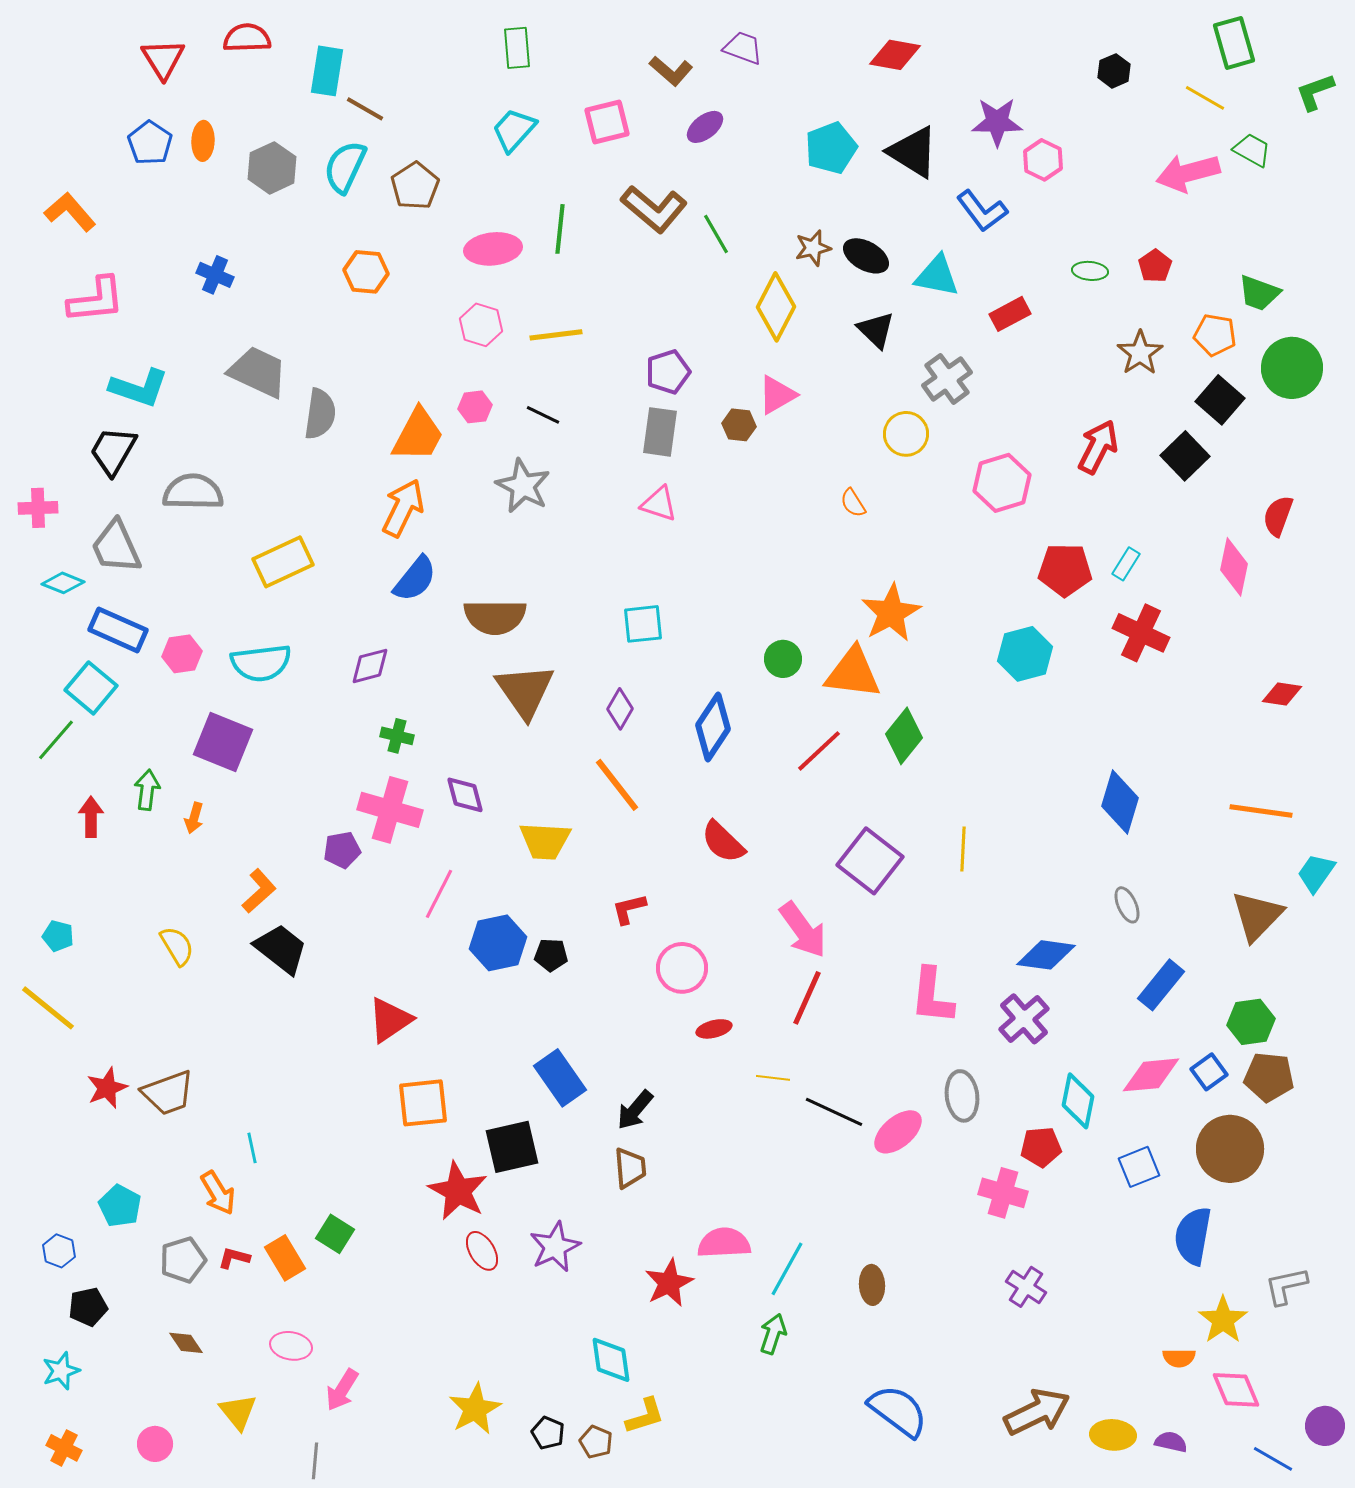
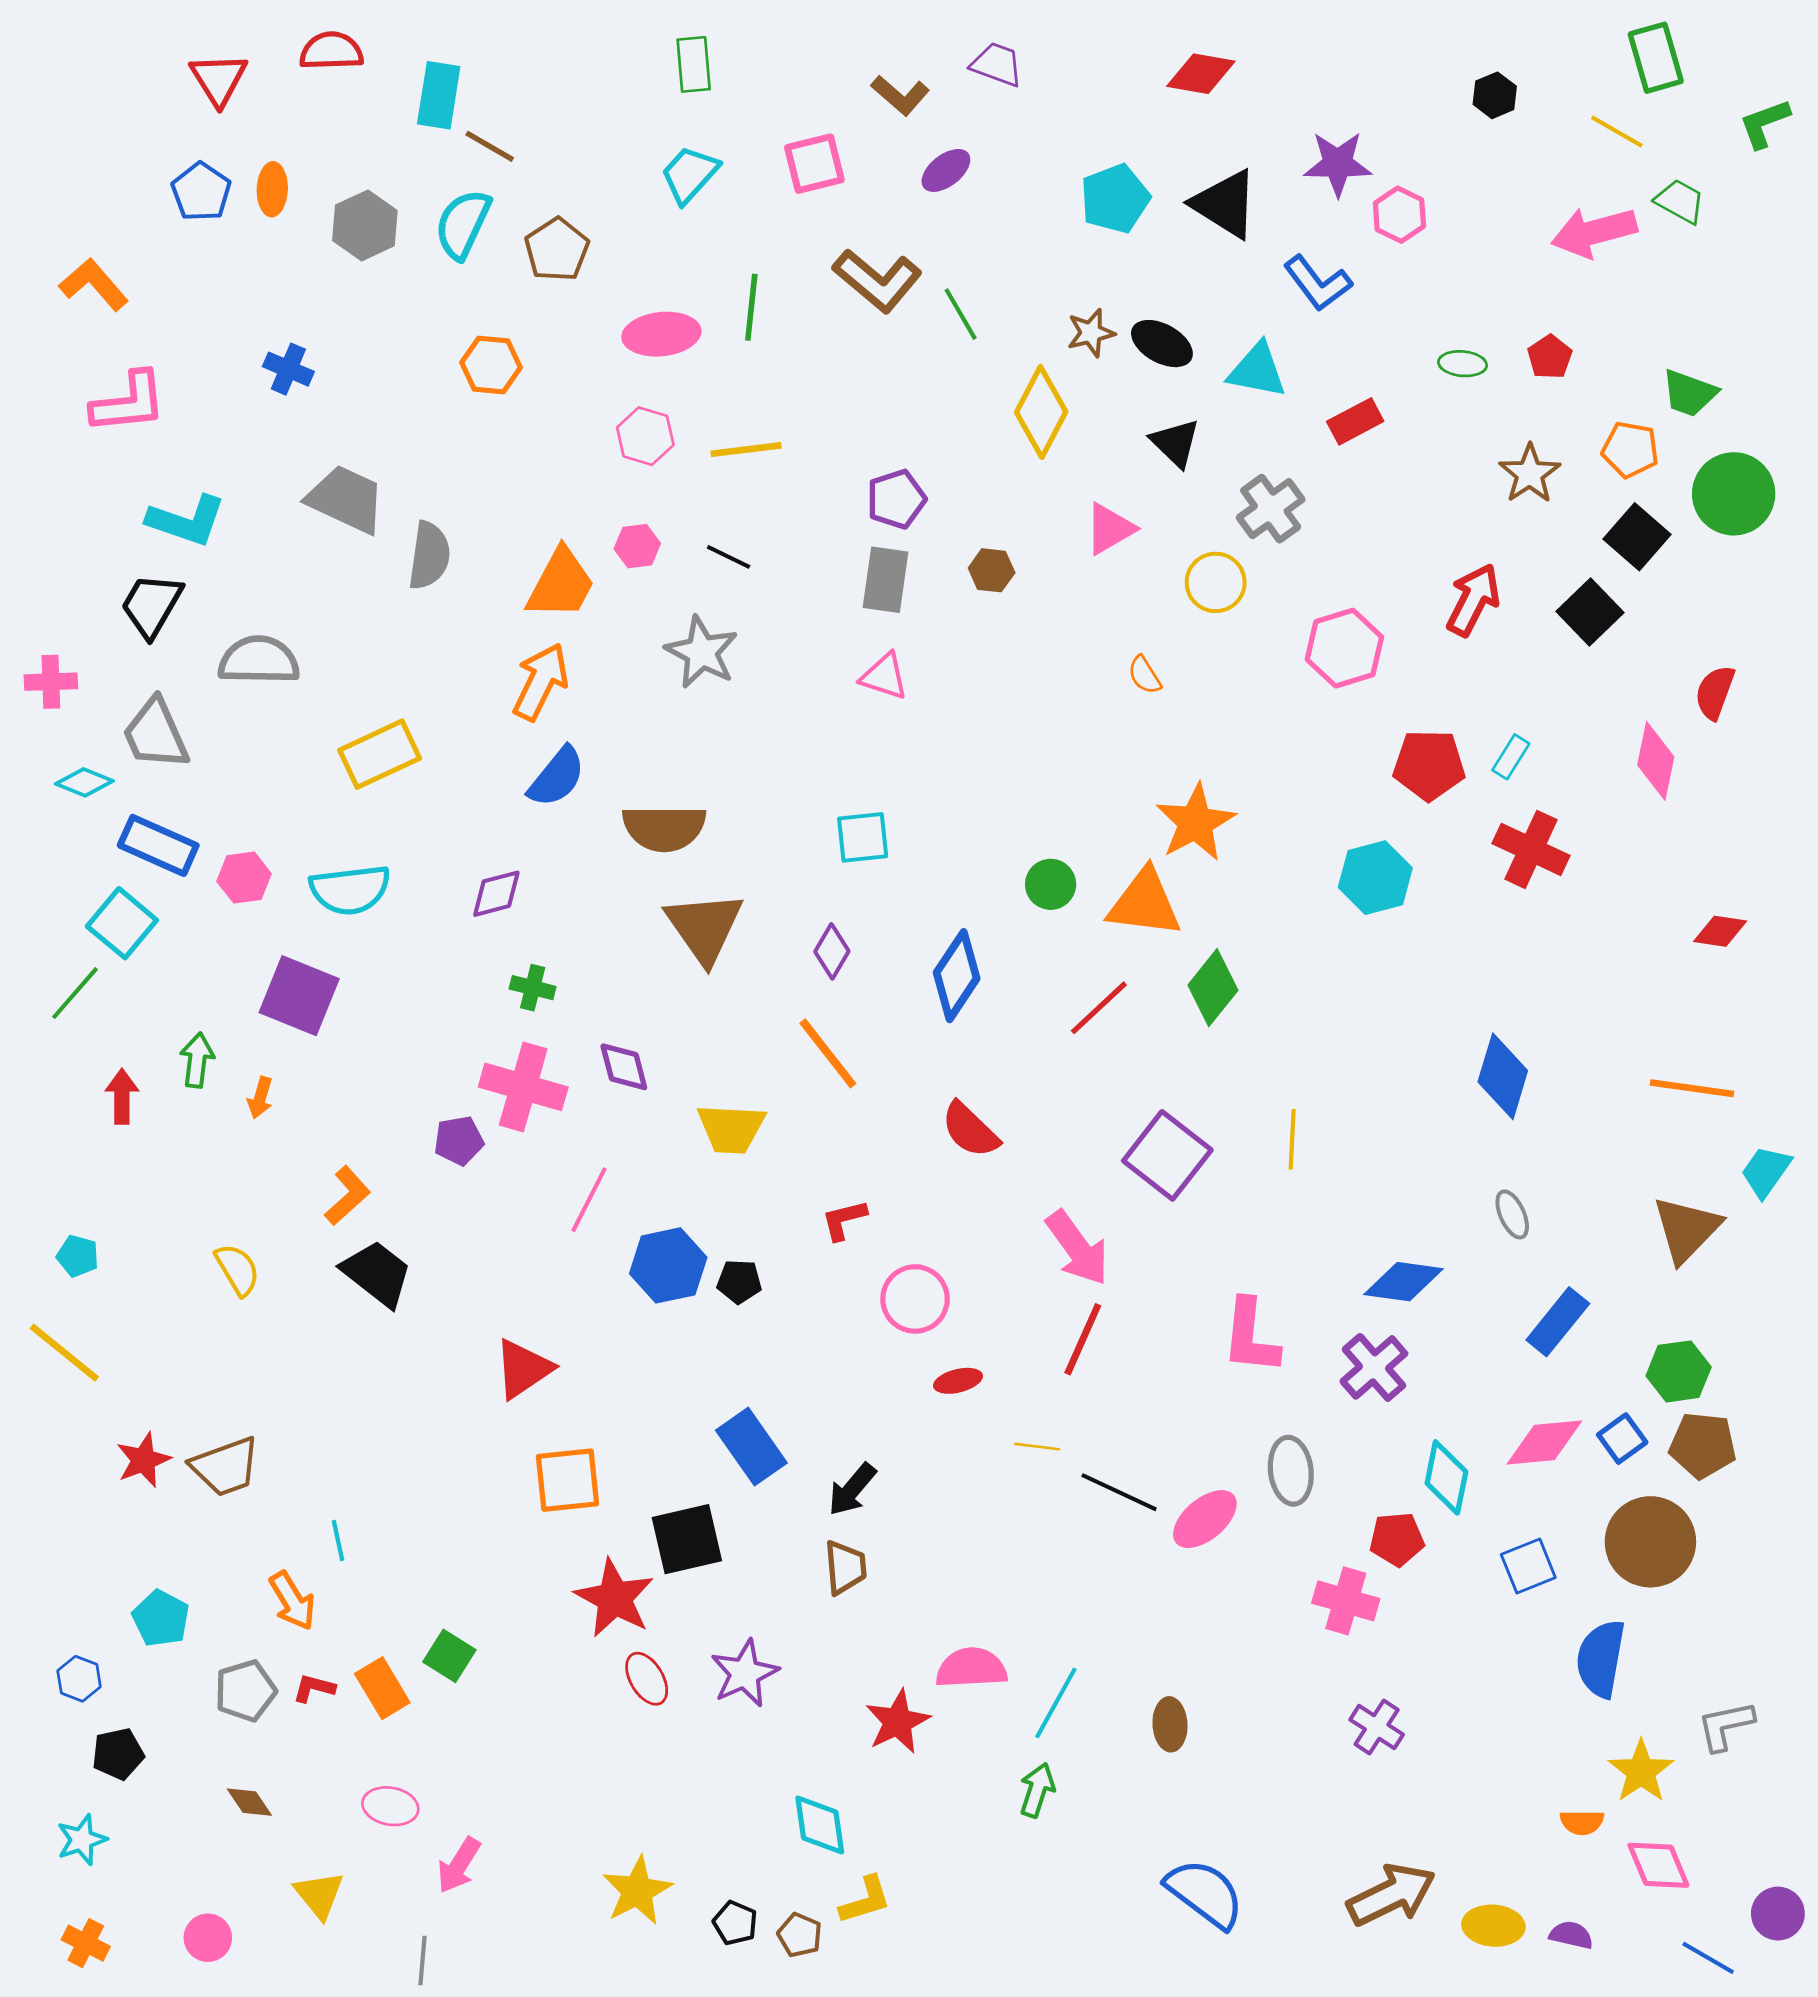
pink triangle: (777, 395) -> (1110, 529), moved

